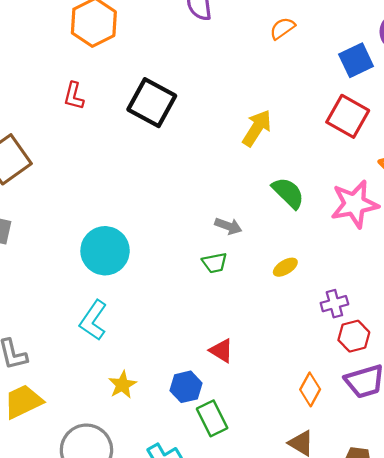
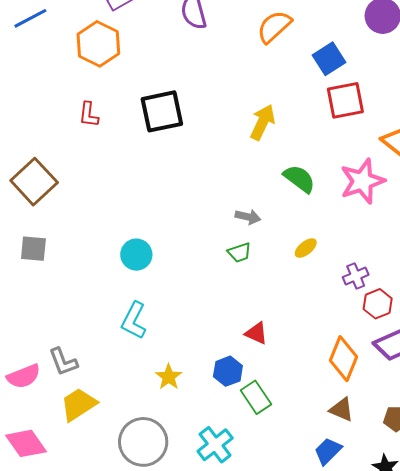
orange semicircle: (282, 28) -> (274, 27), size x1.5
blue square: (356, 60) -> (329, 59), moved
black square: (152, 103) -> (162, 111), turned -33
red square: (348, 116) -> (345, 100), turned -33
cyan circle: (105, 251) -> (136, 255), size x0.7
orange diamond: (310, 389) -> (343, 359), size x1.4

